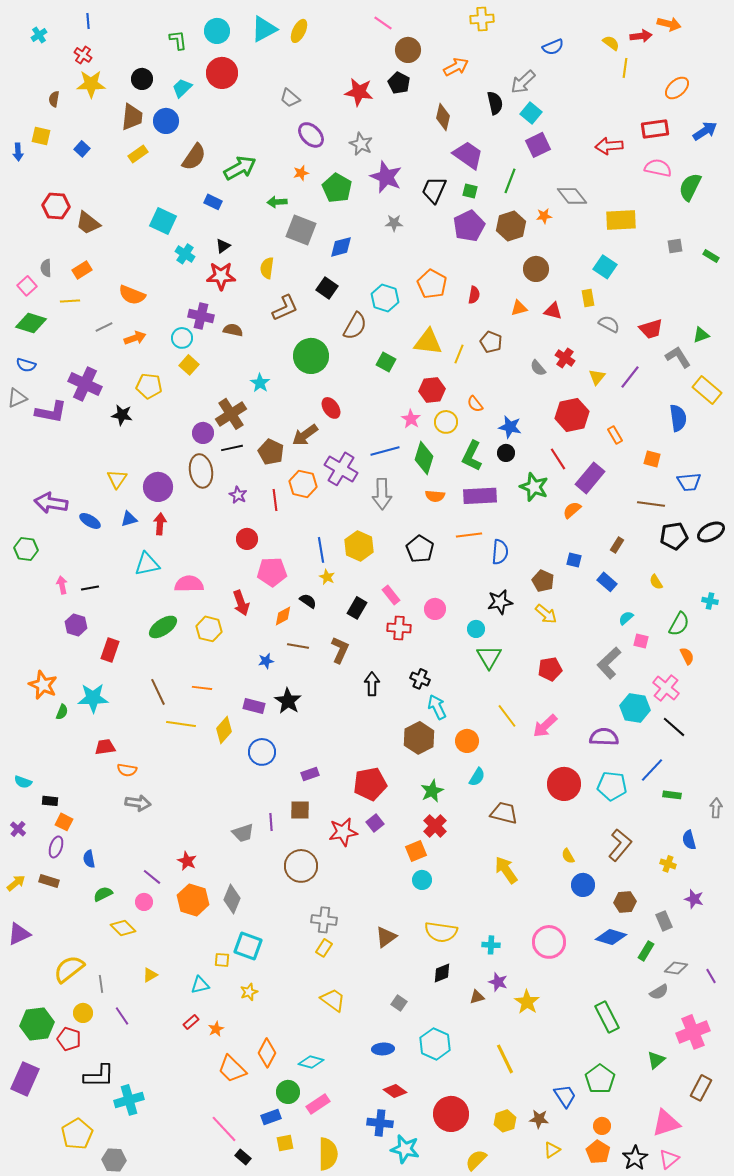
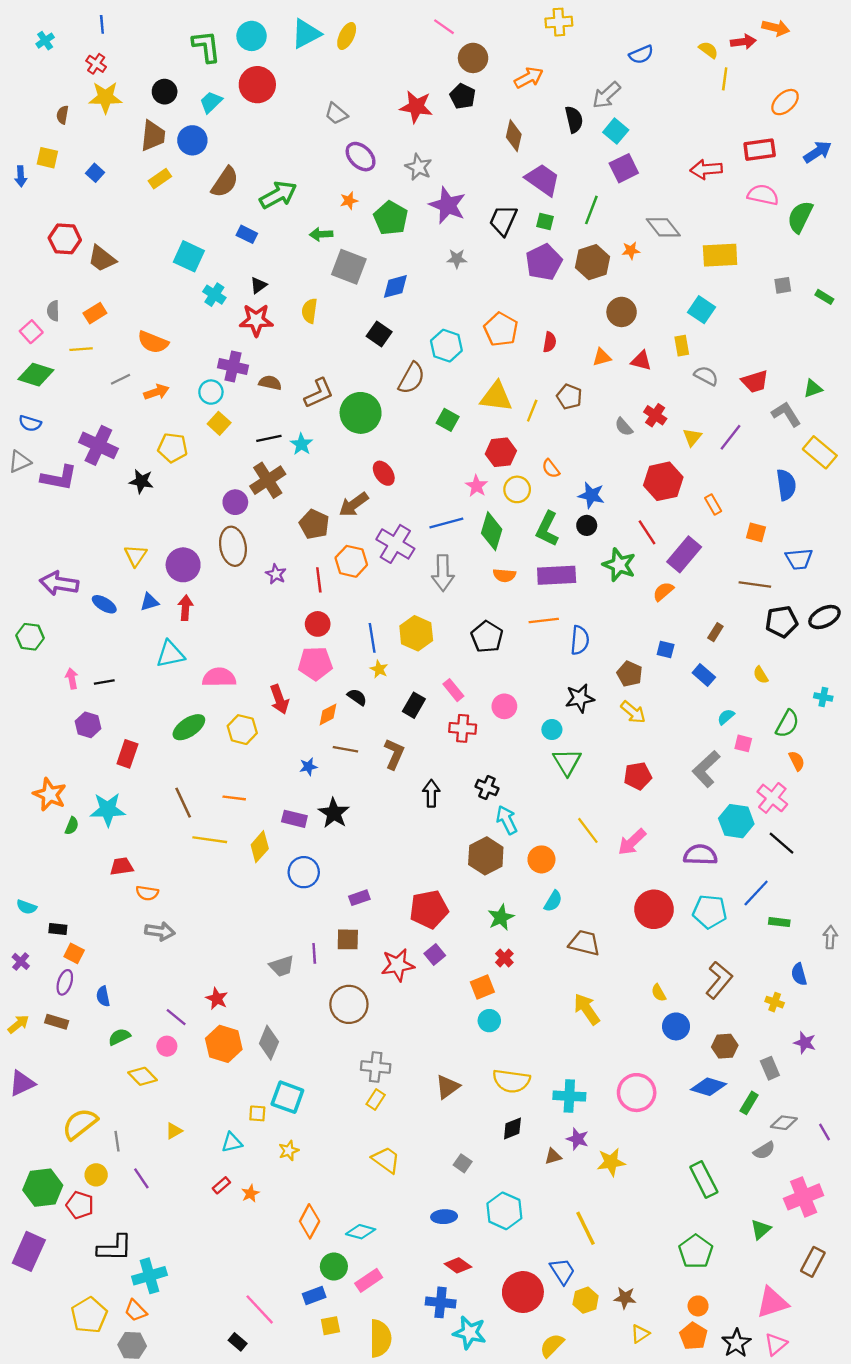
green L-shape: (178, 40) -> (206, 46), size x1.4
brown L-shape: (285, 308) -> (319, 393), moved
black line: (232, 448) -> (269, 438), moved
red circle: (247, 539) -> (318, 624), moved
red cross: (435, 826) -> (504, 958), size x0.7
cyan cross: (491, 945) -> (569, 1096), size x1.5
yellow star: (527, 1002) -> (611, 1162), turned 30
orange trapezoid: (232, 1069) -> (136, 1311), moved, size x0.7
blue trapezoid: (565, 1096) -> (562, 1271), moved
black rectangle: (243, 1157) -> (238, 1342), moved

